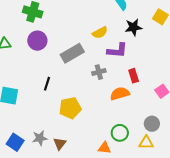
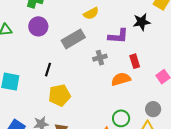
black star: (133, 27) -> (142, 22), moved
yellow semicircle: (100, 33) -> (91, 13), moved
yellow pentagon: (70, 108) -> (59, 95), moved

